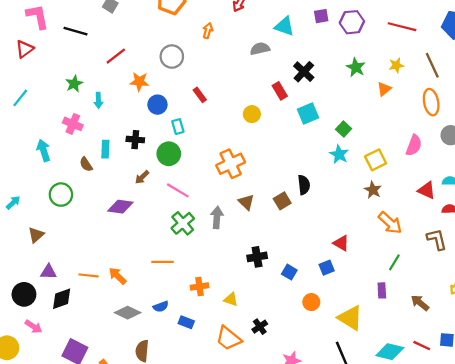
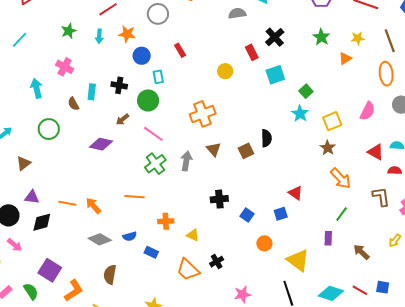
cyan arrow: (98, 100) -> (99, 36), moved

